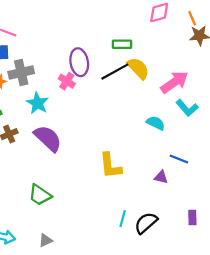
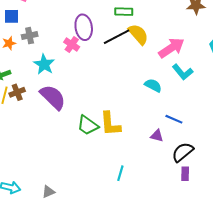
gray cross: (21, 73) -> (30, 36), size x0.7
green trapezoid: (40, 195) -> (88, 125), moved
black semicircle: (146, 223) -> (183, 152), moved

